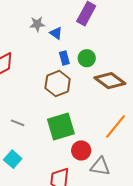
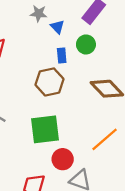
green circle: (87, 58) -> (86, 44), moved

